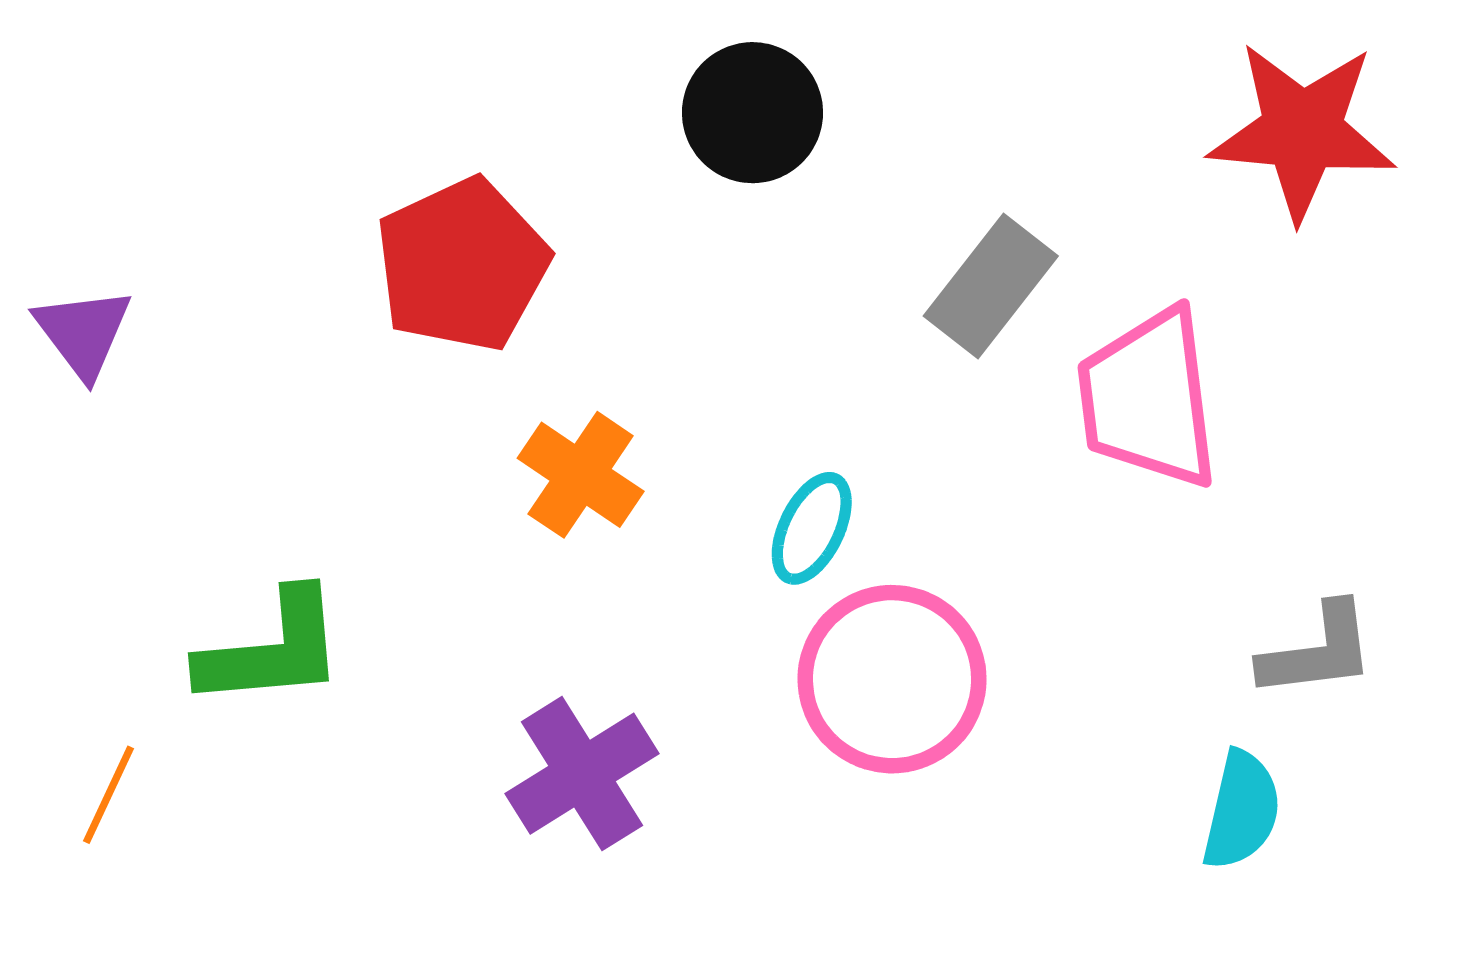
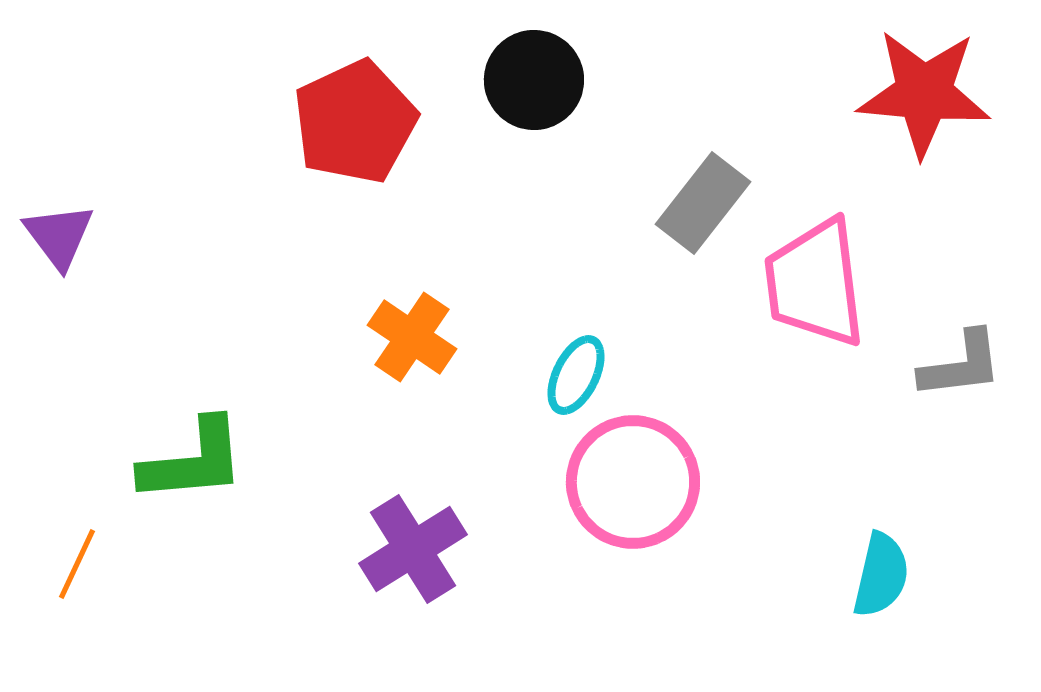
red pentagon: (462, 265) -> (355, 122), moved
gray L-shape: (1318, 651) -> (961, 365), moved

